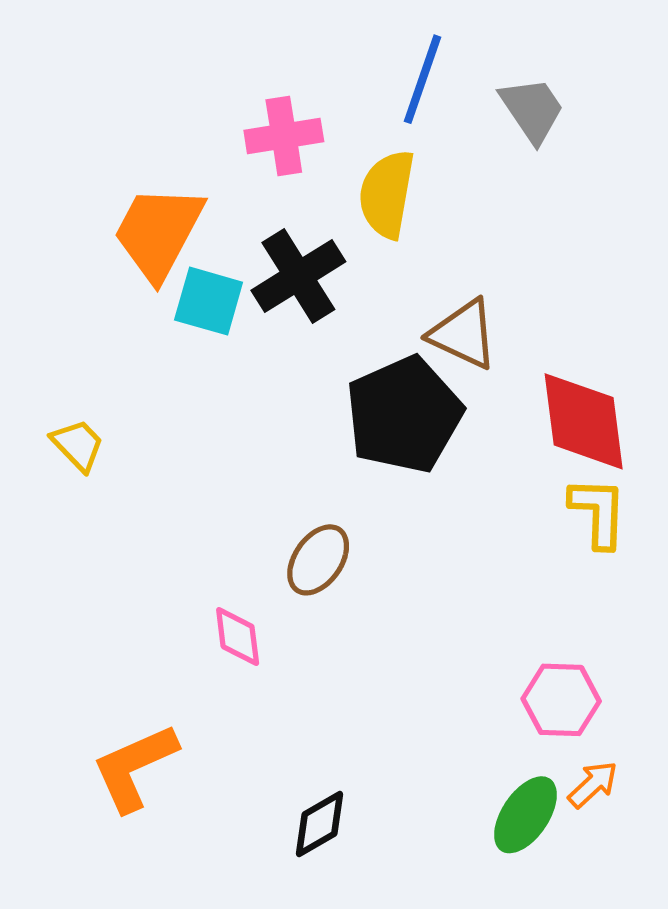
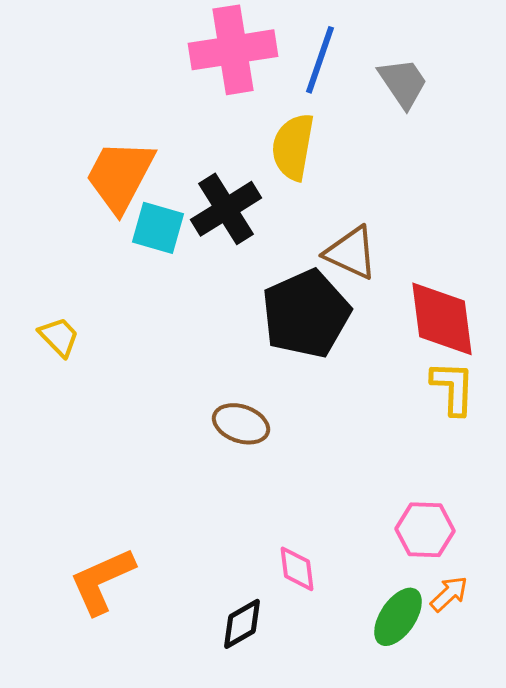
pink cross: (284, 136) -> (233, 50), moved, size x1.5
brown ellipse: (318, 560) -> (241, 424), turned 74
pink diamond: (238, 637) -> (297, 569), moved

